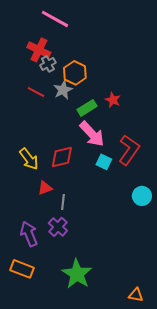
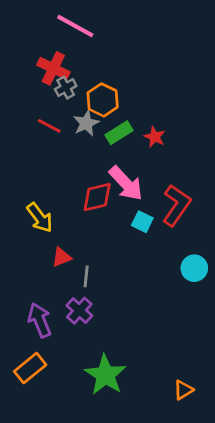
green rectangle: (87, 108) -> (119, 133), moved
red diamond: (62, 157) -> (97, 197), moved
orange rectangle: (22, 269) -> (30, 368), turned -60
orange triangle: (136, 295) -> (183, 390), moved, turned -42

